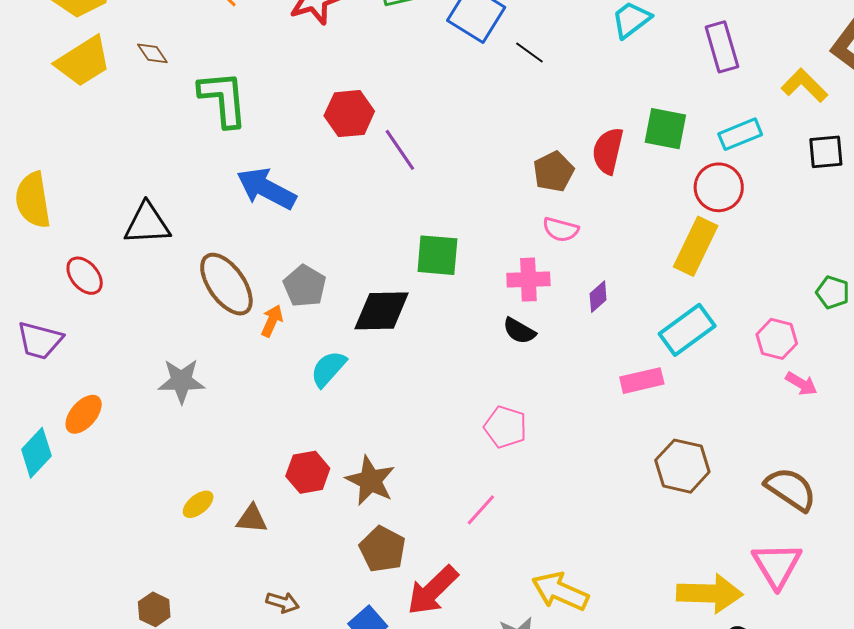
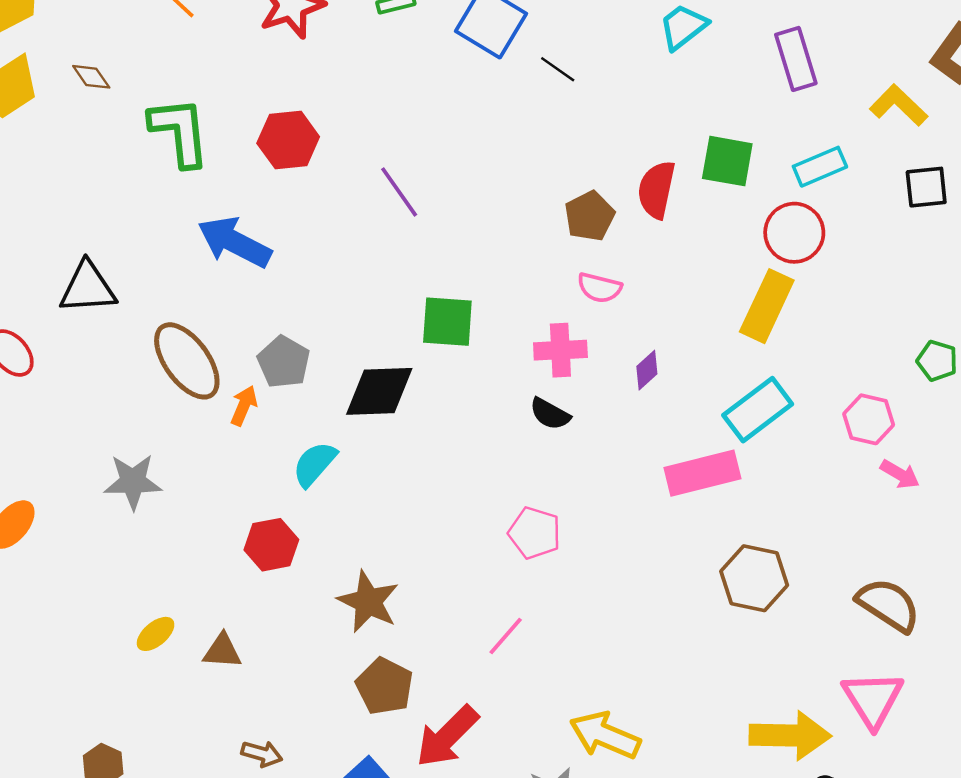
red hexagon: (349, 114) -> (288, 140), moved
pink rectangle: (642, 381) -> (702, 473), size x1.4
red hexagon: (308, 472) -> (271, 545), moved

